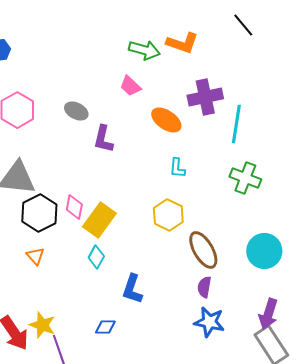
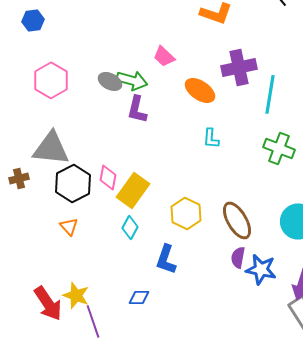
green arrow: (144, 50) -> (132, 80), moved
yellow hexagon: (168, 215) -> (186, 213), moved
blue star: (209, 322) -> (261, 269), moved

